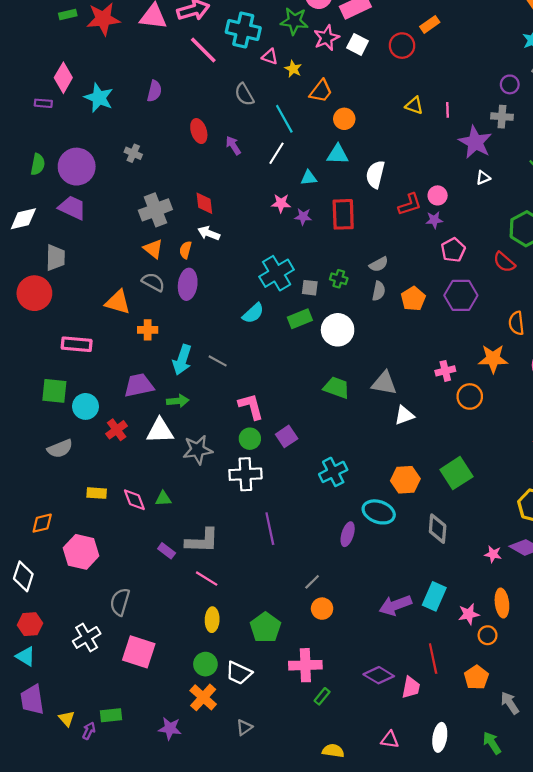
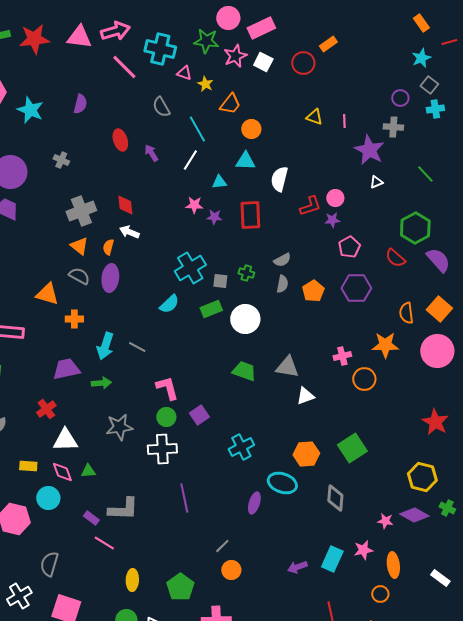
cyan circle: (86, 406) -> (48, 498), moved
white triangle: (160, 431) -> (65, 440), moved
pink line: (207, 579) -> (104, 543), moved
purple arrow: (395, 605) -> (297, 567), size x0.7
pink star: (469, 614) -> (363, 550), moved

